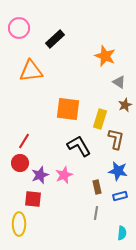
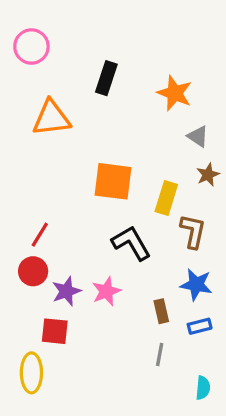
black rectangle: (55, 39) -> (106, 78), moved, turned -30

